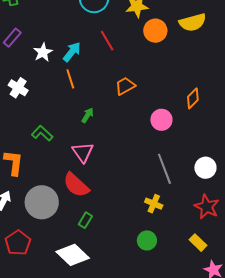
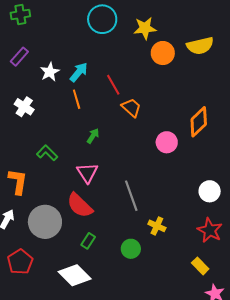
red line: (107, 41) -> (113, 85), moved
orange trapezoid: (125, 86) -> (131, 108), turned 70
orange diamond: (193, 98) -> (199, 122), size x1.4
gray line: (164, 169) -> (131, 196), moved
green circle: (147, 240) -> (131, 249), moved

